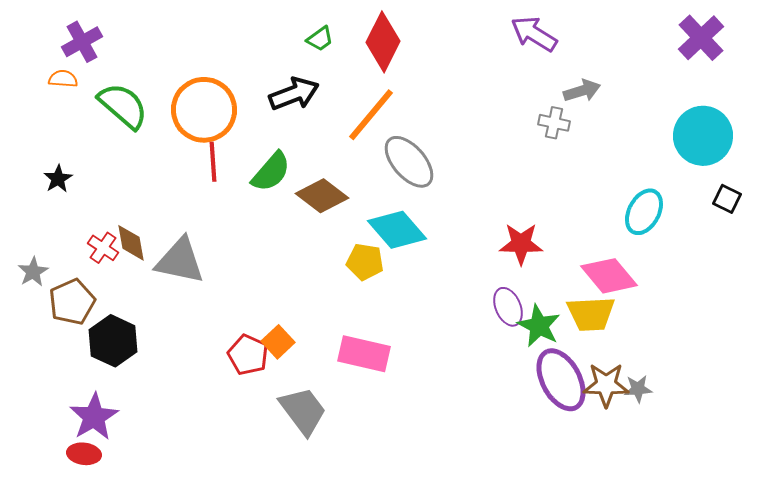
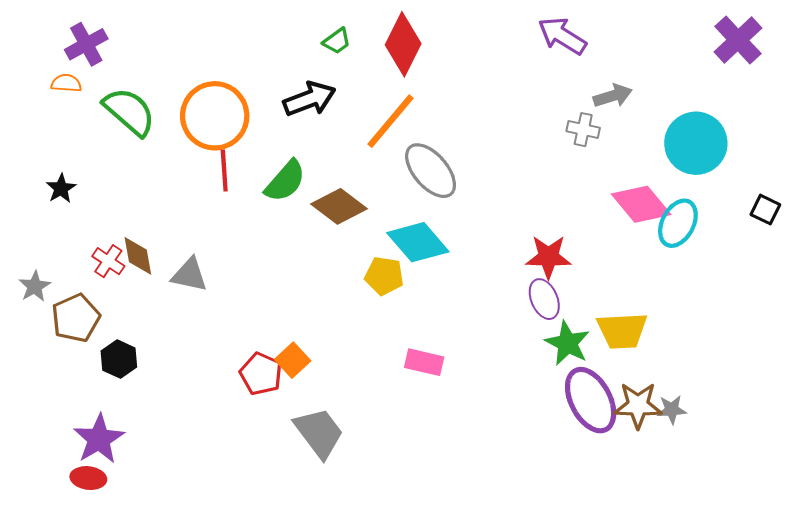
cyan circle: (703, 136) -> (696, 143), moved
gray triangle: (180, 261) -> (189, 275), size x0.7
pink diamond: (609, 276) -> (641, 204), moved
purple ellipse: (508, 307) -> (544, 299), moved
black hexagon: (113, 341) -> (119, 359), size x0.7
pink rectangle: (364, 354) -> (424, 362), moved, size x0.7

